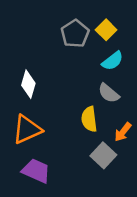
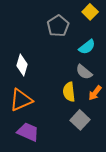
yellow square: (106, 30) -> (90, 12), moved
orange arrow: (123, 132) -> (95, 93), moved

